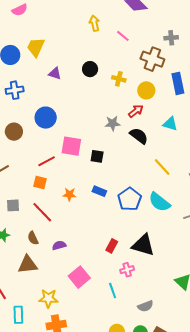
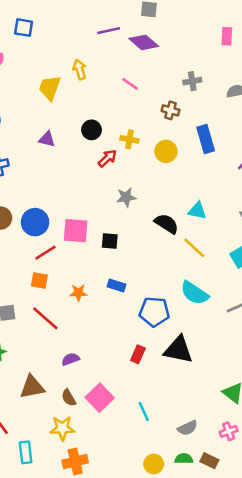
yellow arrow: (94, 23) -> (80, 70), moved
yellow trapezoid: (36, 47) -> (50, 88), moved
brown cross: (152, 59) -> (171, 110), size x0.6
red arrow: (136, 111) -> (107, 158), moved
blue circle: (46, 118) -> (35, 222), moved
cyan triangle: (170, 124) -> (197, 211), moved
black semicircle: (139, 136) -> (167, 224), moved
blue pentagon: (130, 199) -> (154, 312), moved, turned -30
brown semicircle: (33, 238) -> (69, 398), moved
pink cross: (127, 270) -> (229, 431), moved

